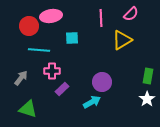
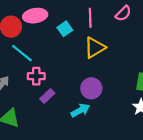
cyan square: (72, 38) -> (65, 29), moved, turned -32
yellow triangle: (122, 40) -> (95, 48), moved
cyan line: (39, 50) -> (22, 53), turned 35

